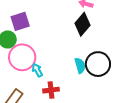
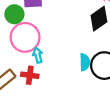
red cross: (51, 90) -> (30, 75), moved

